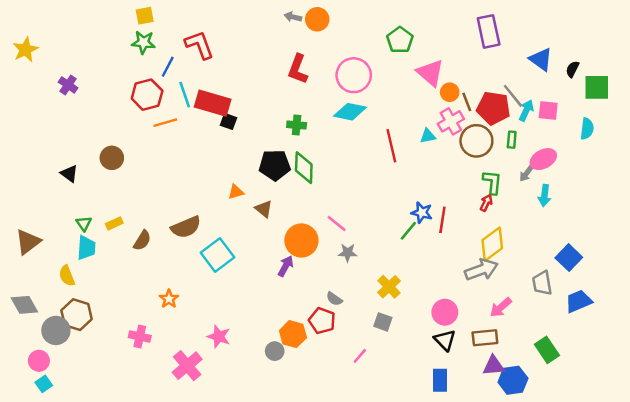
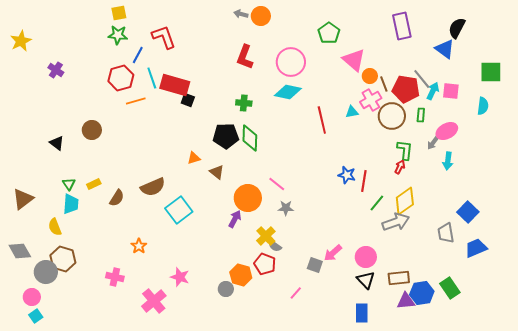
black semicircle: (572, 69) -> (457, 28), moved, size x1.5
green line: (408, 231) -> (377, 203), moved
yellow cross: (389, 287) -> (266, 236), moved
pink arrow: (501, 307) -> (333, 253), moved
blue hexagon: (513, 380) -> (422, 293), moved

